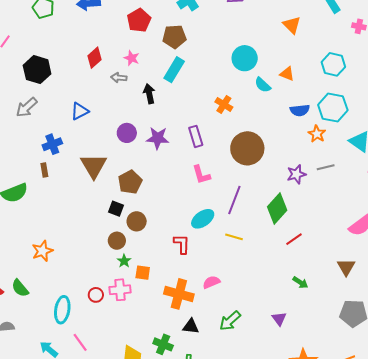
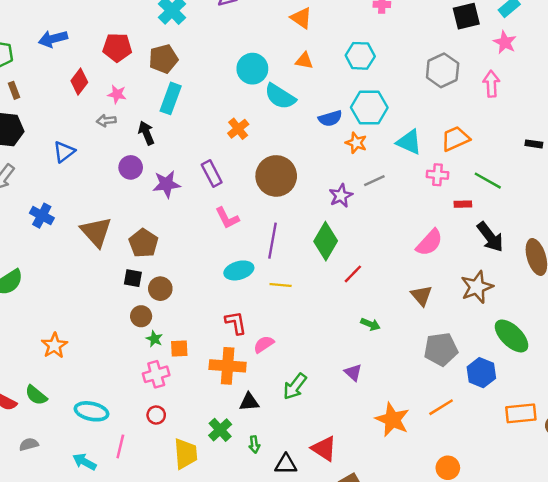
red pentagon: (139, 20) -> (117, 47), turned -30
red diamond: (95, 58) -> (79, 82), moved
orange triangle: (287, 74) -> (304, 61), moved
cyan semicircle: (263, 85) -> (280, 96), size x1.5
orange cross: (224, 104) -> (238, 129), turned 30
blue triangle: (80, 111) -> (64, 152), moved
purple circle: (127, 133) -> (131, 167), moved
blue cross: (52, 144) -> (42, 216), turned -30
brown rectangle: (44, 170) -> (14, 90), moved
cyan ellipse: (203, 219) -> (239, 270), turned 30
red L-shape: (182, 244) -> (236, 323), moved
red circle: (96, 295) -> (156, 415), moved
cyan ellipse: (62, 310) -> (92, 411), turned -76
pink line: (80, 342) -> (120, 446), turned 60
green cross: (163, 344) -> (220, 430), turned 36

